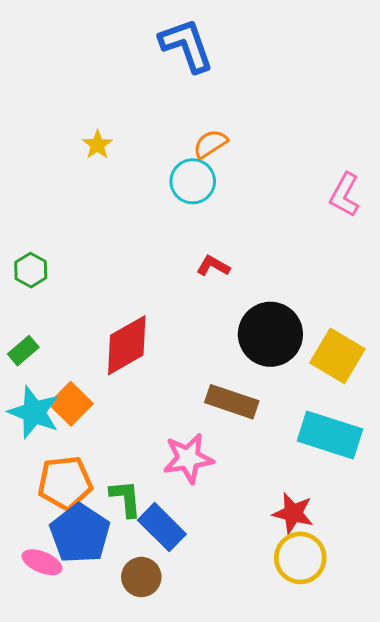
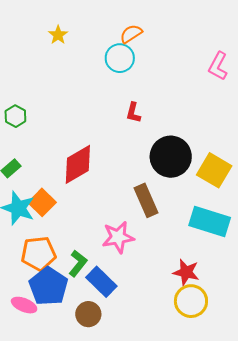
red L-shape: (213, 266) -> (133, 113), turned -105
brown rectangle: (232, 402) -> (146, 200), turned 48
green L-shape: (126, 498) -> (78, 263), turned 44

